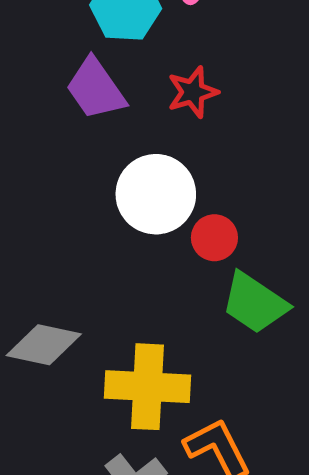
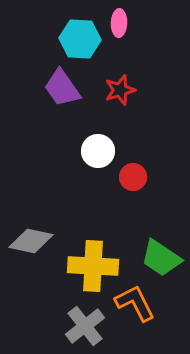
white circle: (156, 194) -> (98, 151), size x0.7
green trapezoid: (255, 303) -> (161, 258), moved

